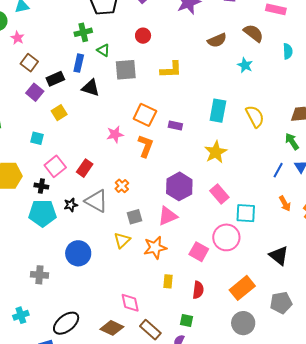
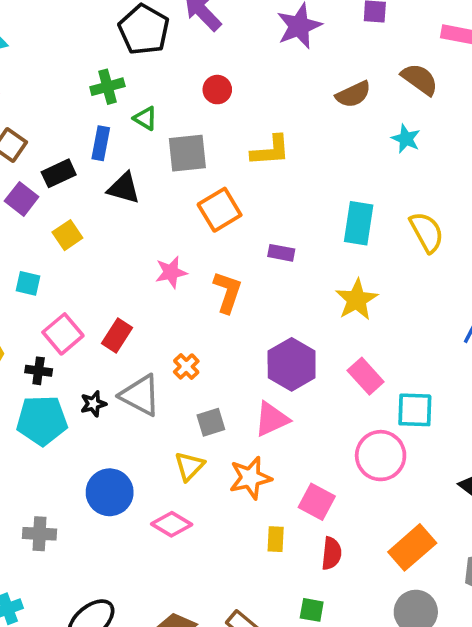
orange square: (145, 115) -> (220, 210), moved, turned 35
pink square: (199, 252) -> (317, 502), moved
pink diamond: (130, 303) -> (172, 524), moved, turned -45

